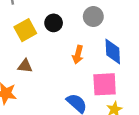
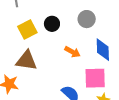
orange arrow: (78, 55) -> (72, 52), turned -77
brown triangle: (25, 66) -> (26, 61), size x1.6

